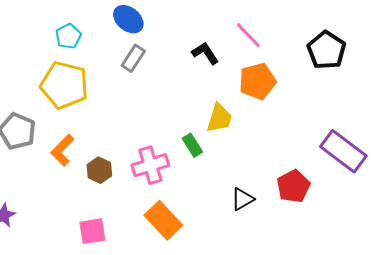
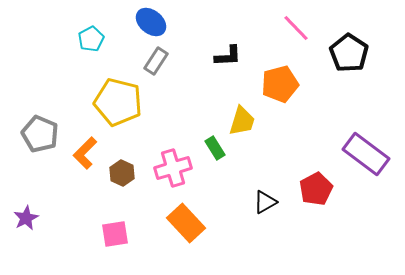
pink line: (248, 35) -> (296, 28), moved
black L-shape: (205, 53) -> (228, 56), turned 120
yellow pentagon: (64, 85) -> (118, 102), moved

